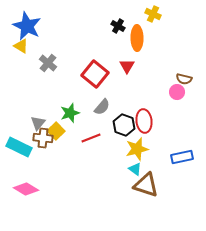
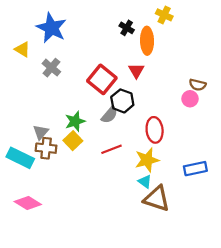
blue star: (27, 26) -> (51, 28), moved
black hexagon: (124, 125) -> (122, 101), moved
yellow square: (56, 131) -> (73, 141), moved
red line: (91, 138) -> (112, 149), moved

